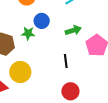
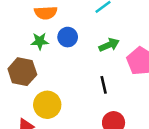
green star: (28, 33) -> (40, 41), moved

